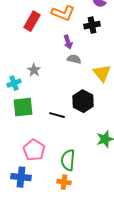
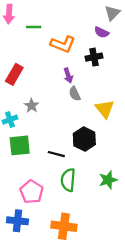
red rectangle: (32, 21) -> (14, 74), moved
gray semicircle: (74, 59) -> (75, 94), turned -128
green semicircle: (68, 160) -> (68, 180), moved
orange cross: (64, 182) -> (64, 226), size x1.6

